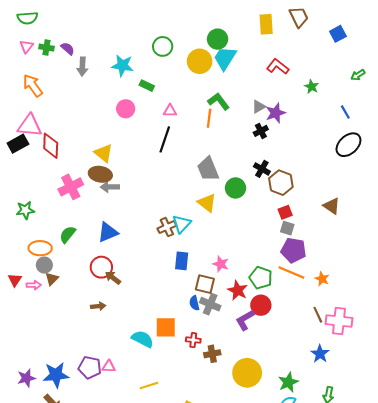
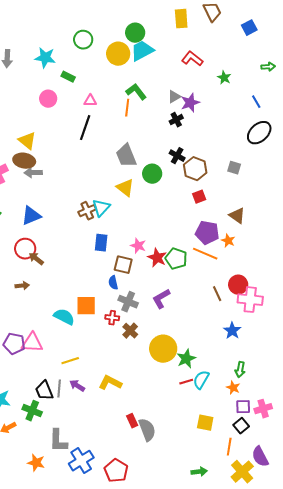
cyan trapezoid: (225, 58) -> (142, 51), turned 30
green arrow: (358, 75) -> (268, 67), turned -152
brown triangle: (332, 206) -> (237, 216), moved
gray square: (287, 228) -> (234, 168), moved
orange star: (322, 279) -> (228, 241), moved
red star: (238, 290) -> (157, 258), moved
gray cross: (210, 304) -> (128, 302), moved
red circle: (261, 305) -> (238, 285), moved
brown line: (318, 315) -> (217, 294), moved
brown cross: (212, 354) -> (130, 331), turned -35
pink triangle: (109, 366) -> (32, 343), size x1.6
green star: (288, 382) -> (186, 359), moved

